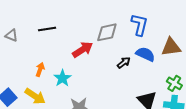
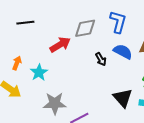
black arrow: (124, 63) -> (101, 59), turned 96

